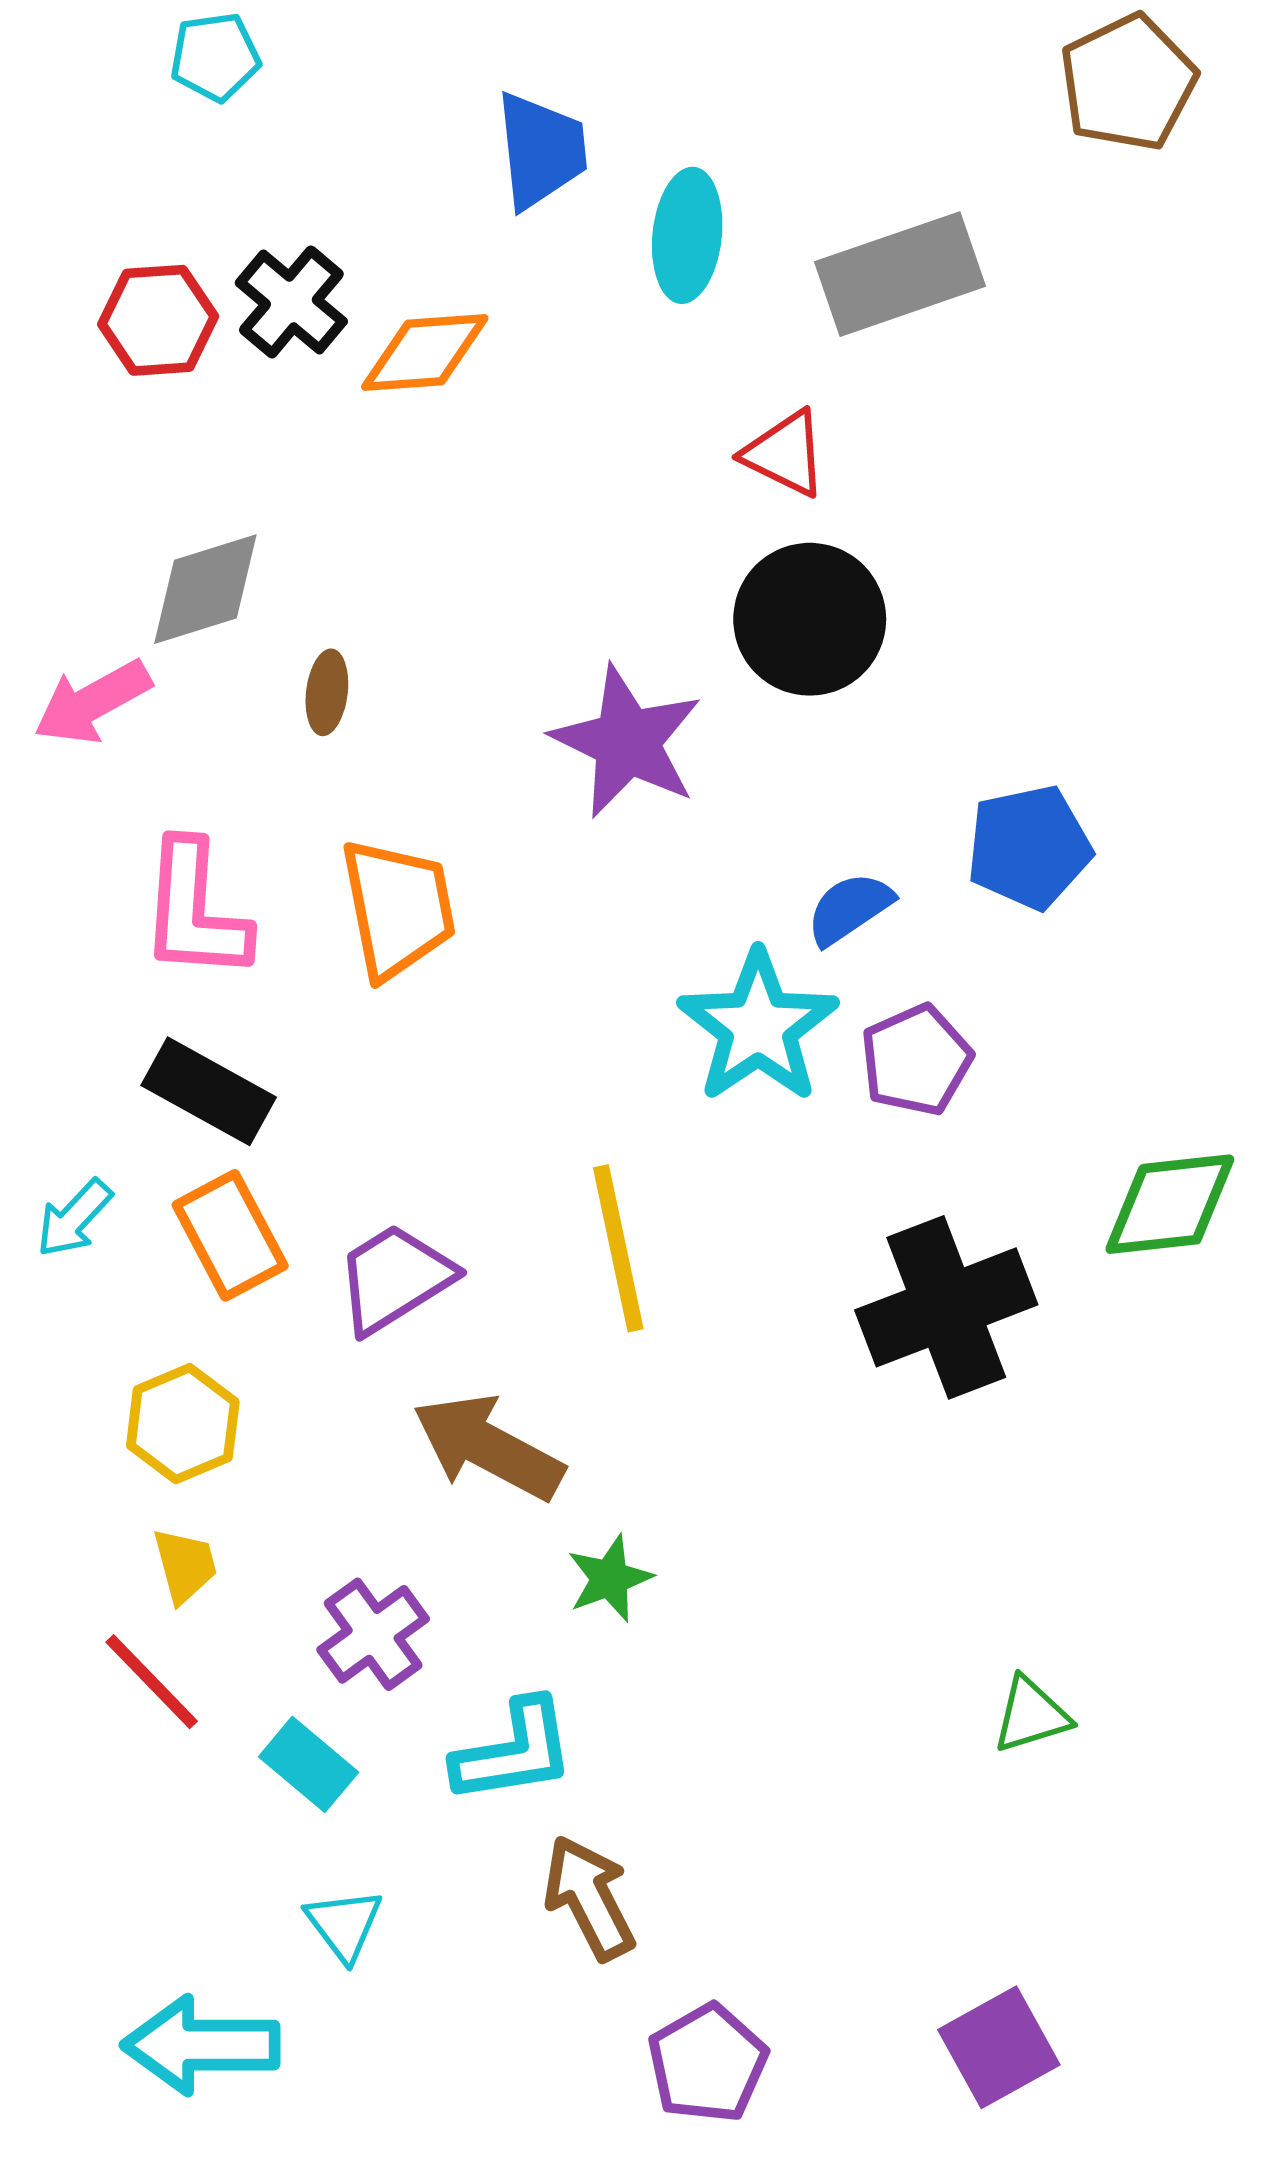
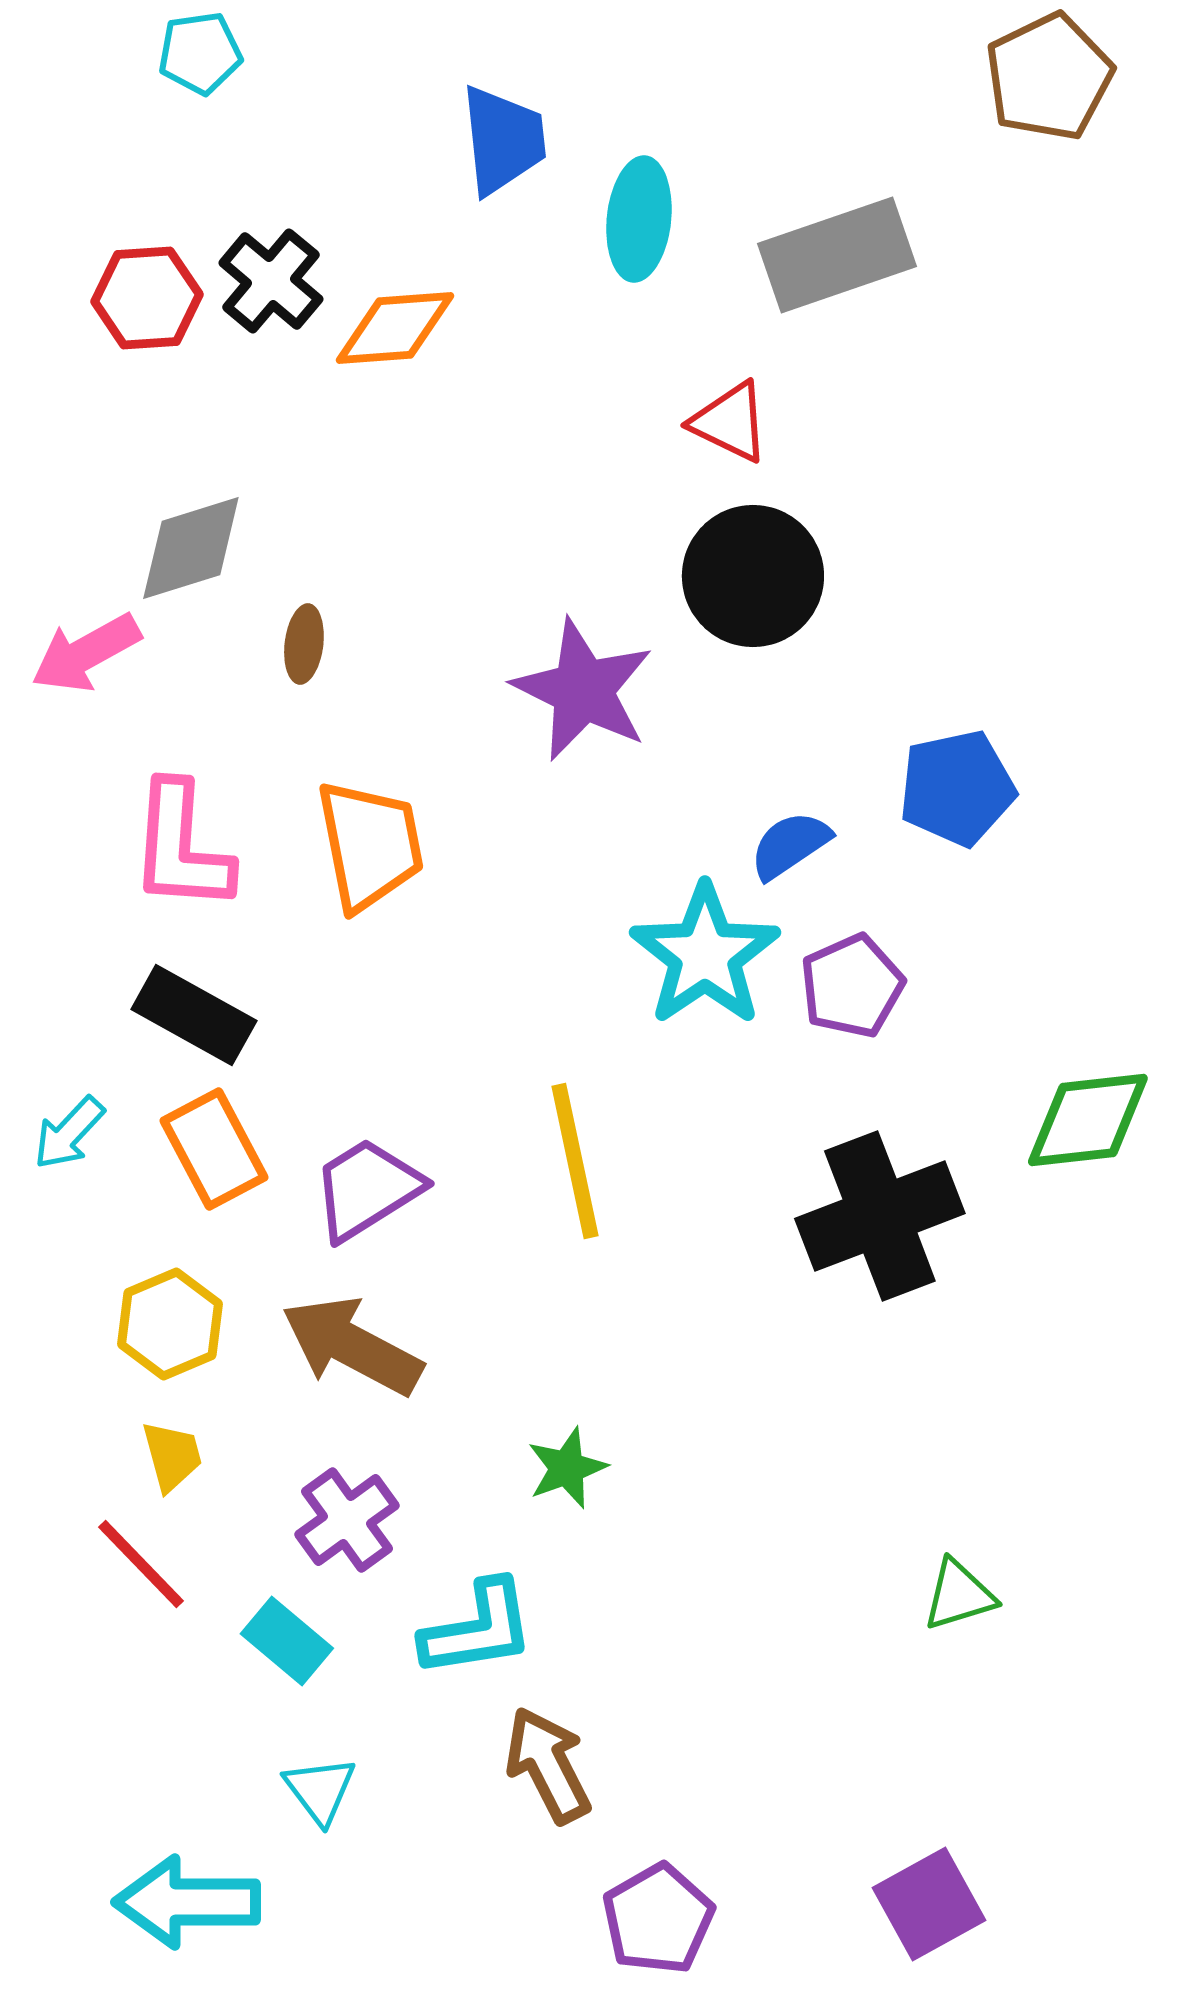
brown arrow: (488, 1447) -> (352, 1346), moved

